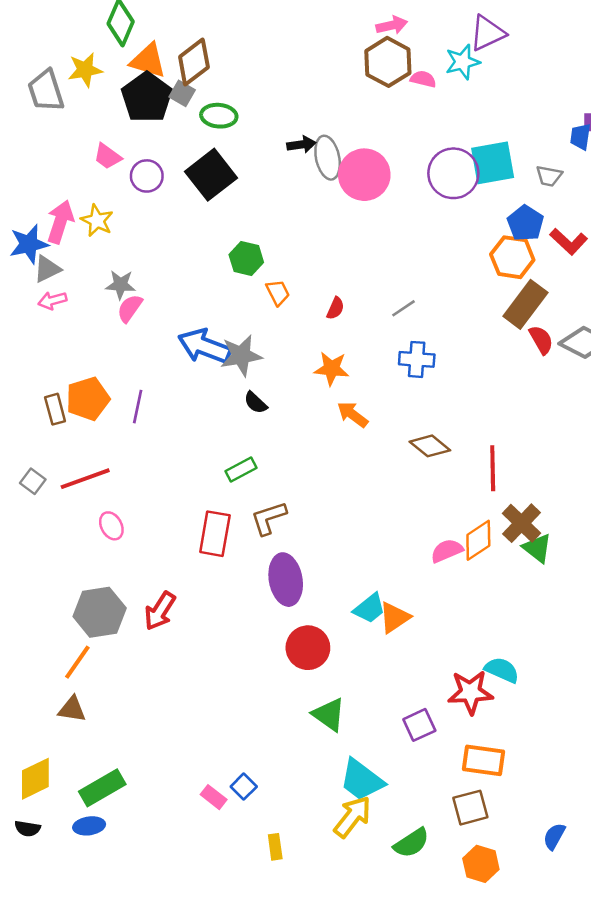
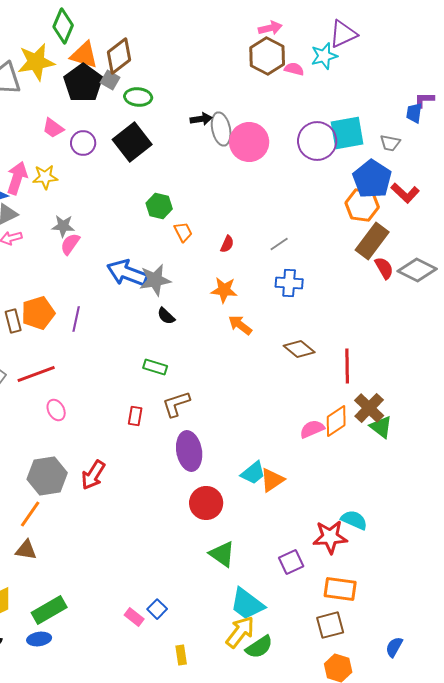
yellow star: (85, 70) -> (36, 62), size x1.4
yellow star: (97, 221) -> (45, 177), turned -30
blue pentagon: (525, 223) -> (372, 179), size x1.4
green rectangle: (241, 469) -> (155, 367), turned 45
red rectangle: (215, 534) -> (135, 416), size x0.6
green semicircle: (411, 843) -> (259, 647), moved

